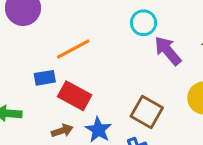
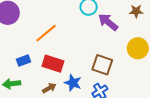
blue rectangle: (45, 78) -> (23, 60), moved

